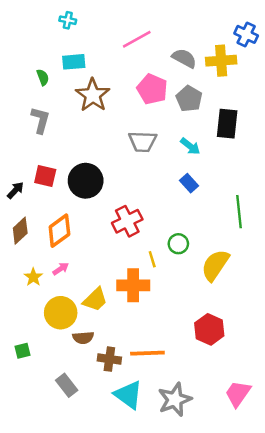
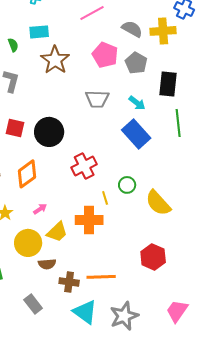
blue rectangle: (189, 183) -> (136, 134), size x1.8
green line: (239, 212) -> (178, 123), moved
yellow semicircle: (215, 265) -> (158, 203), turned -76
pink arrow: (61, 269) -> (40, 209), moved

